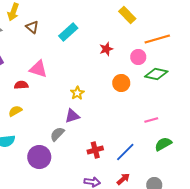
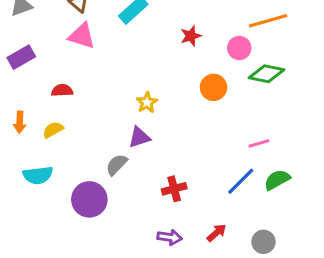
pink triangle: (38, 69) -> (82, 36), moved
blue line: (125, 152) -> (241, 181), moved

